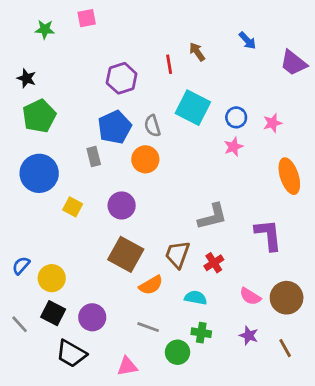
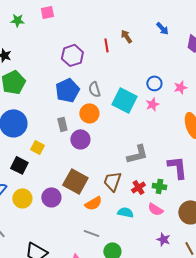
cyan square: (193, 108) -> (124, 100), moved
gray rectangle: (94, 157) -> (62, 124), moved
purple circle: (122, 205) -> (80, 139), moved
pink semicircle: (250, 296) -> (155, 209), moved
black square: (53, 313) -> (19, 165), moved
purple circle: (92, 317) -> (51, 197), moved
green cross: (201, 333) -> (159, 186), moved

